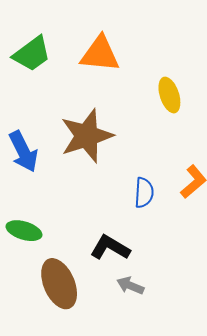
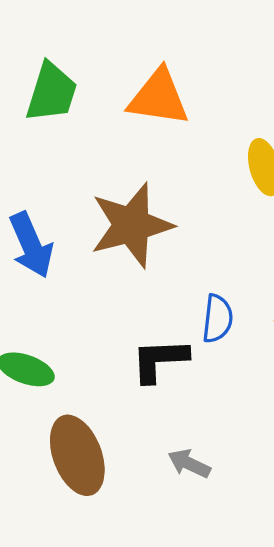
green trapezoid: (32, 54) -> (52, 92), turned -39
black L-shape: (110, 248) -> (160, 360), moved, turned -36

